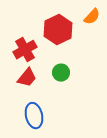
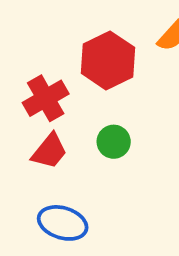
blue ellipse: (34, 116) -> (63, 223), turned -60

